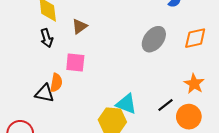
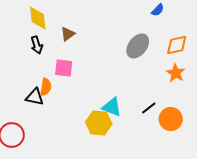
orange star: (194, 84) -> (176, 73), moved

